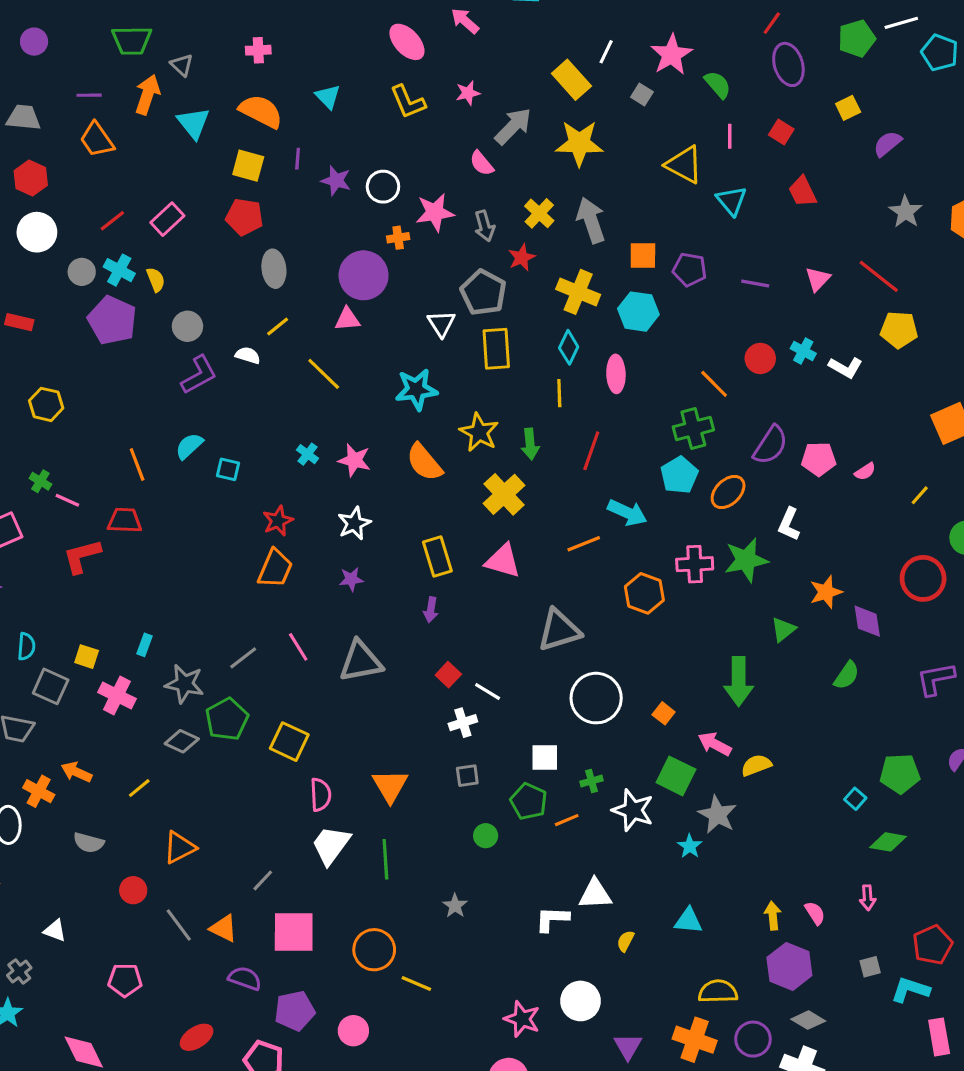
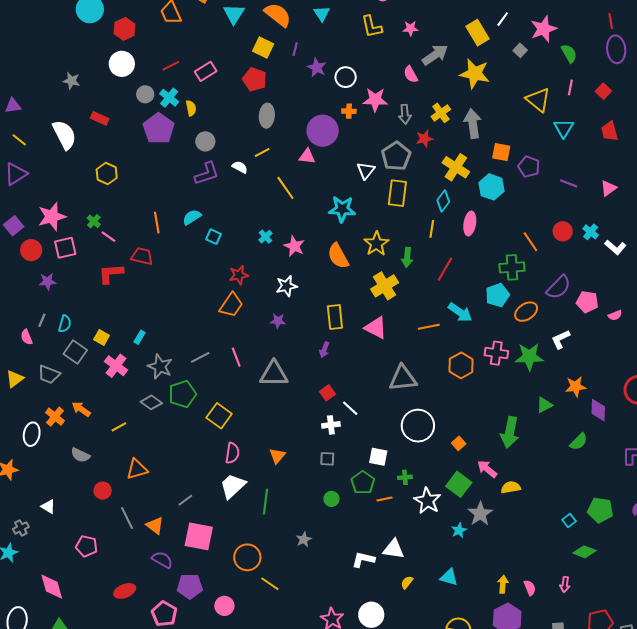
red line: (772, 23) -> (611, 21), turned -56
white L-shape: (789, 524) -> (561, 339), turned 30
orange triangle: (390, 786) -> (277, 456), size x0.7

